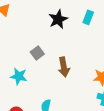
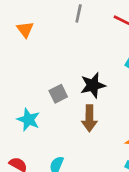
black star: (58, 19) -> (93, 85), moved

